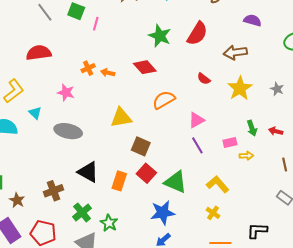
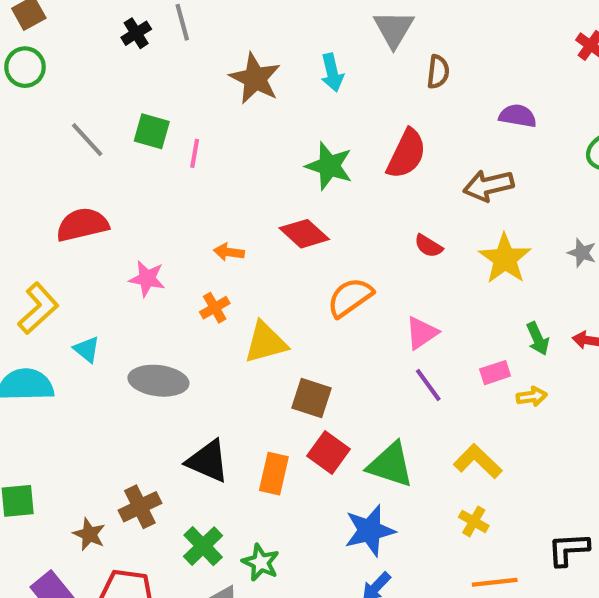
orange cross: (88, 68) -> (215, 308), moved
pink star: (66, 93) -> (147, 279), moved
brown star: (17, 200) -> (89, 534), moved

